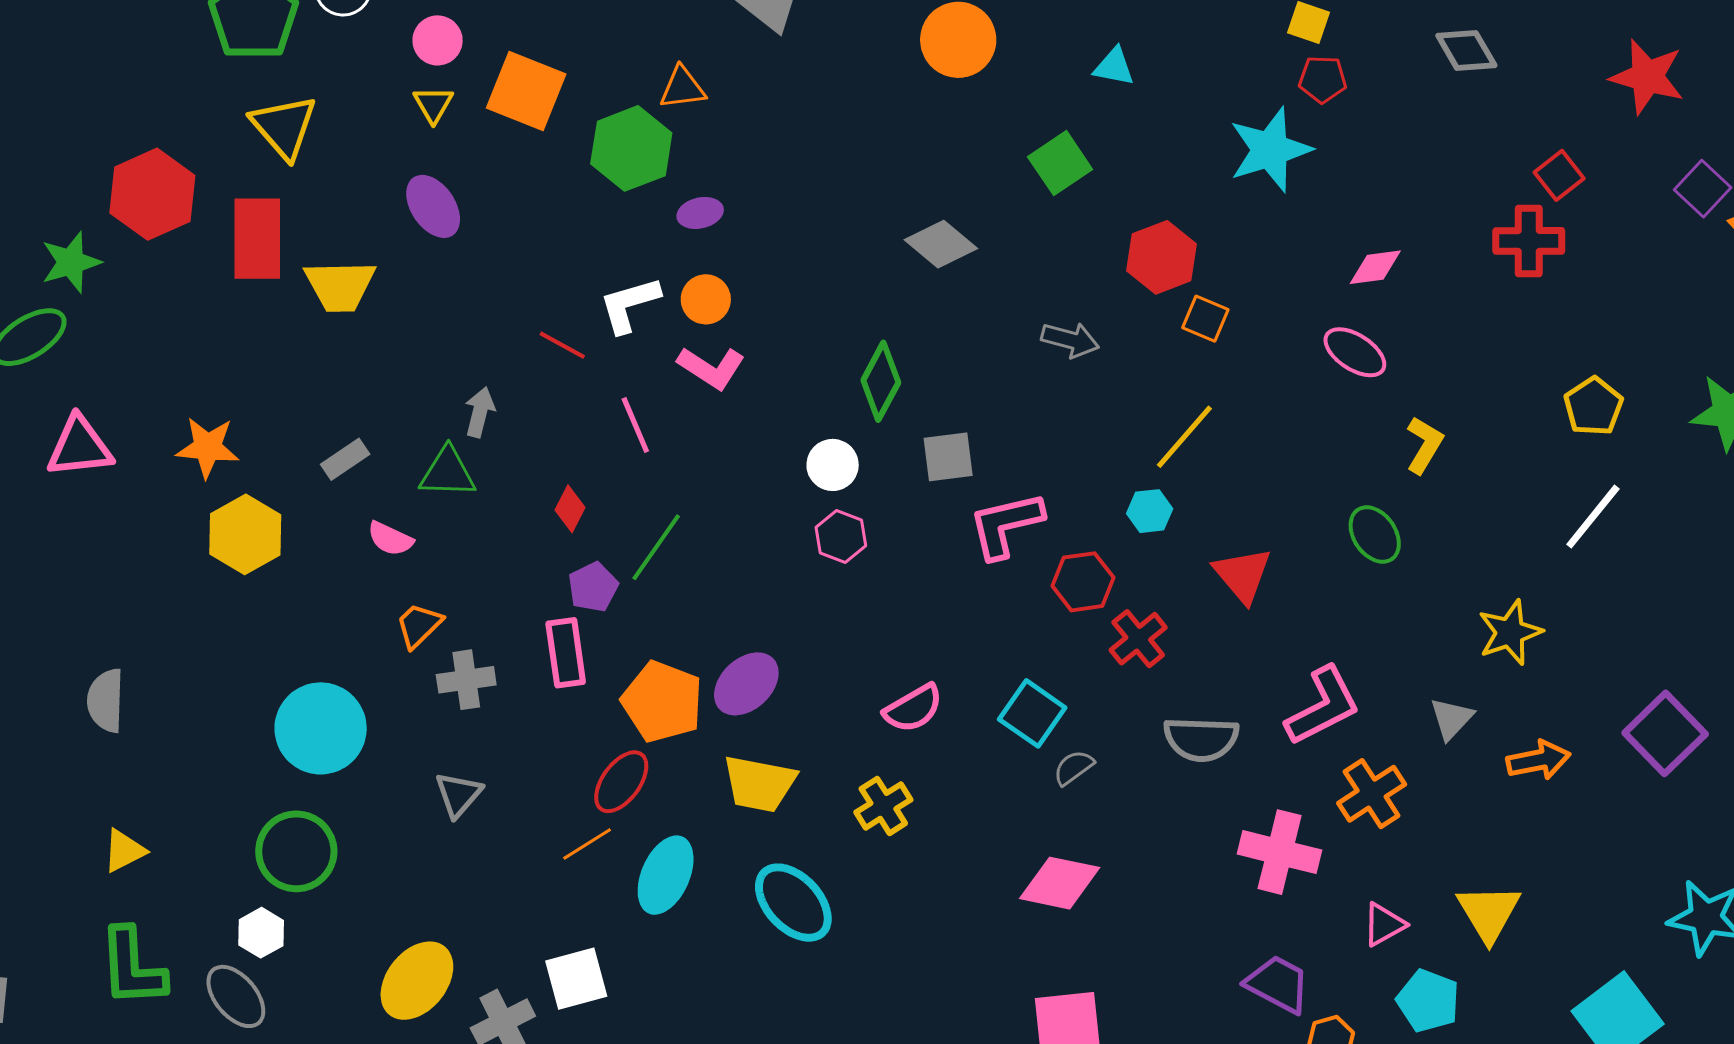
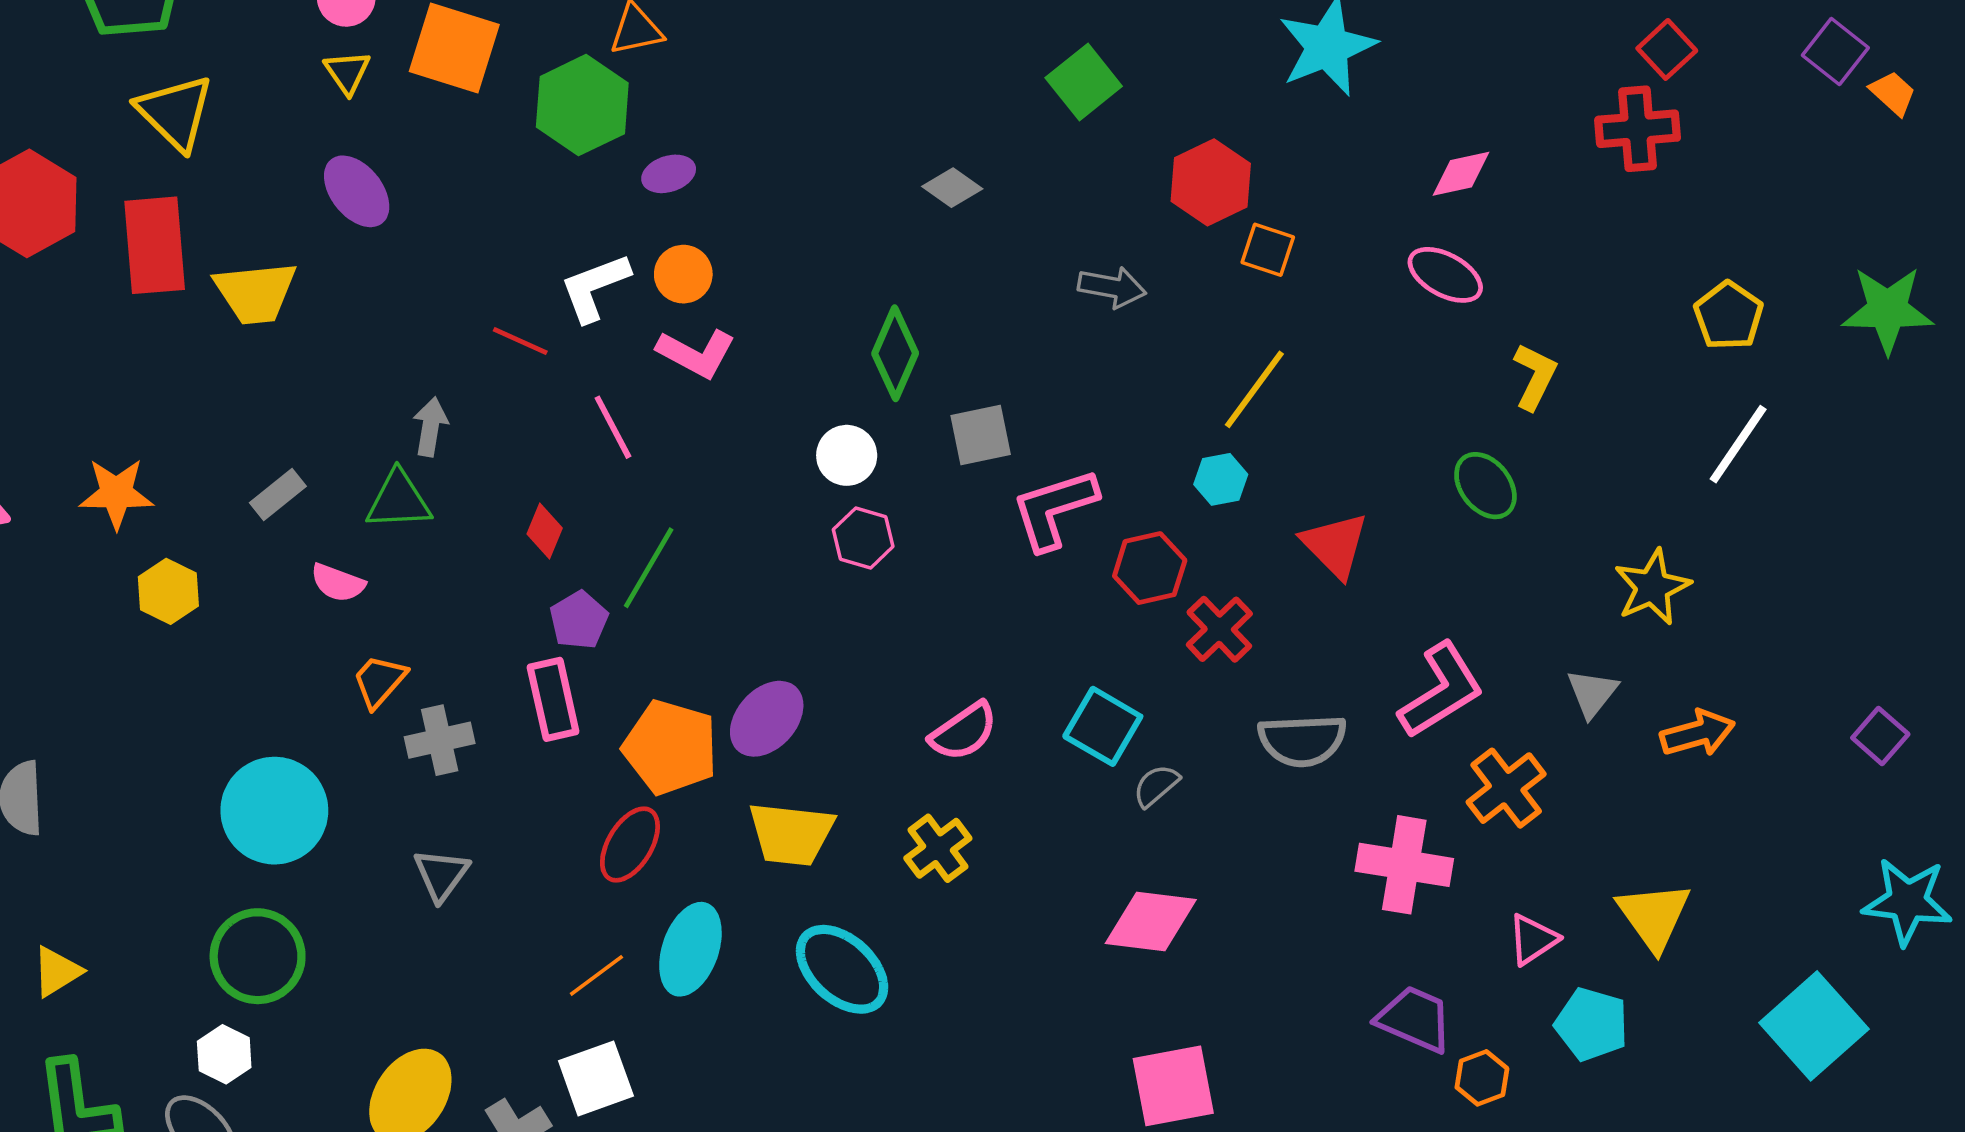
gray diamond: (941, 244) -> (952, 188), size x0.7
yellow hexagon: (245, 534) -> (168, 591), size x0.7
purple square: (1665, 733) -> (1880, 736), moved, size x0.6
orange line: (587, 844) -> (596, 975), moved

